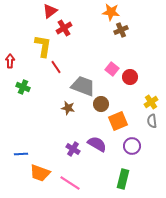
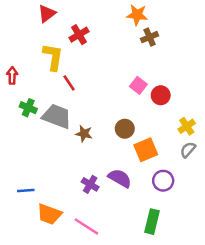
red triangle: (50, 11) -> (47, 14), moved
gray trapezoid: (83, 86) -> (57, 116), moved
gray semicircle: (152, 121) -> (188, 150), turned 48

